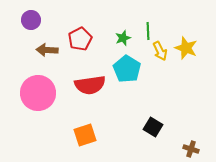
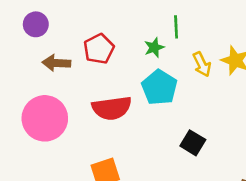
green line: (148, 31) -> (176, 27), moved
black square: (153, 127) -> (193, 143), moved

